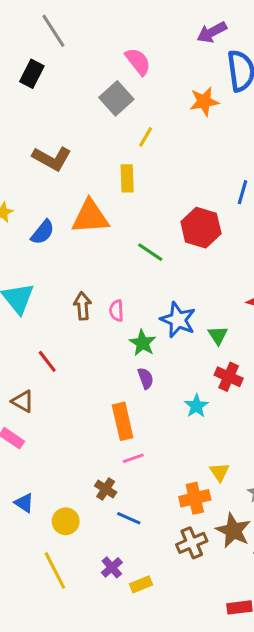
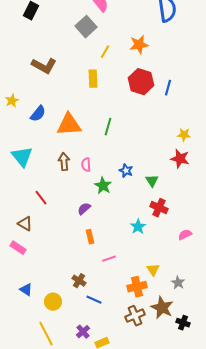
orange star: (204, 101) -> (139, 45), moved
orange triangle: (90, 217) -> (69, 125), moved
red hexagon: (201, 228) -> (141, 82), moved
green line: (150, 252) -> (108, 127), turned 72
blue star: (178, 320) -> (126, 171), size x0.6
purple semicircle: (146, 378) -> (84, 209), moved, turned -112
orange rectangle: (123, 421) -> (90, 237), size x0.6
pink line: (133, 458) -> (109, 259), moved

